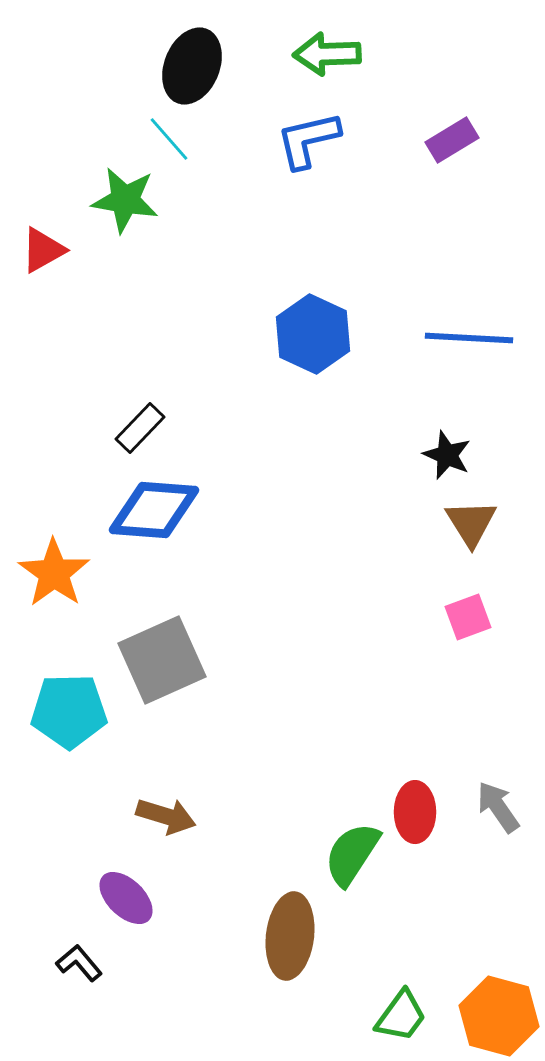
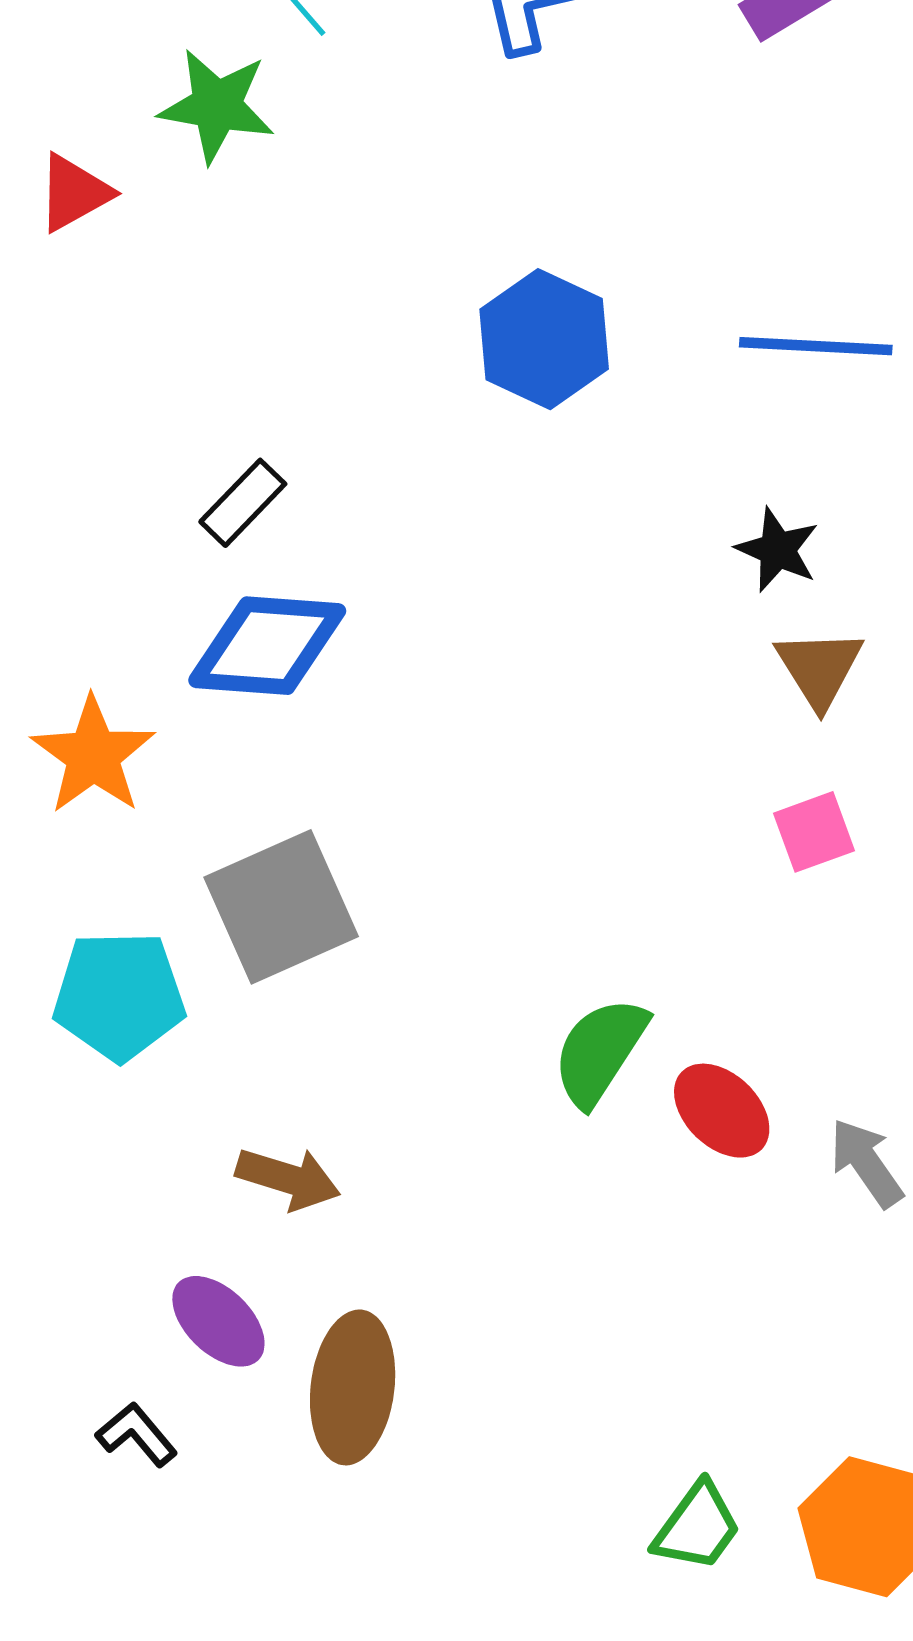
red ellipse: (415, 812) -> (722, 1111), moved, turned -46
green semicircle: (352, 854) -> (600, 1051), moved
brown ellipse: (290, 936) -> (353, 1387), moved

